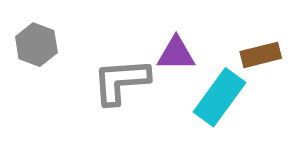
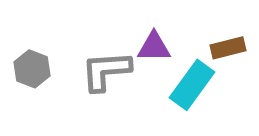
gray hexagon: (36, 45) -> (32, 69), moved

